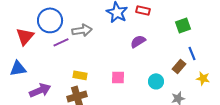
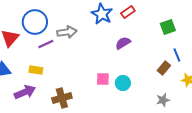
red rectangle: (143, 10) -> (128, 12), turned -48
yellow rectangle: (80, 75) -> (36, 70), moved
cyan circle: (156, 81) -> (123, 83), moved

